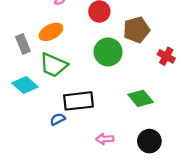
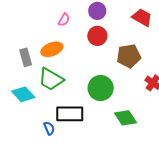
green circle: (108, 52) -> (101, 88), moved
blue semicircle: (58, 119) -> (49, 128), turned 88

